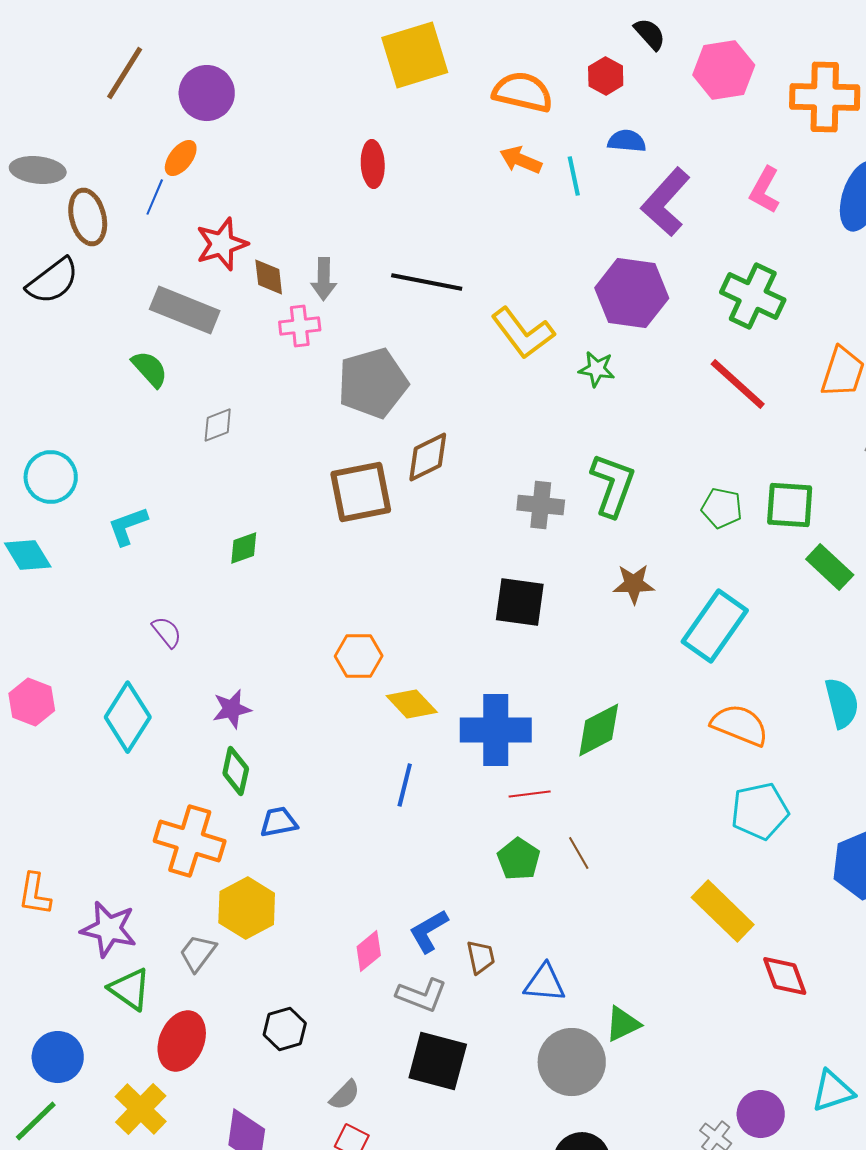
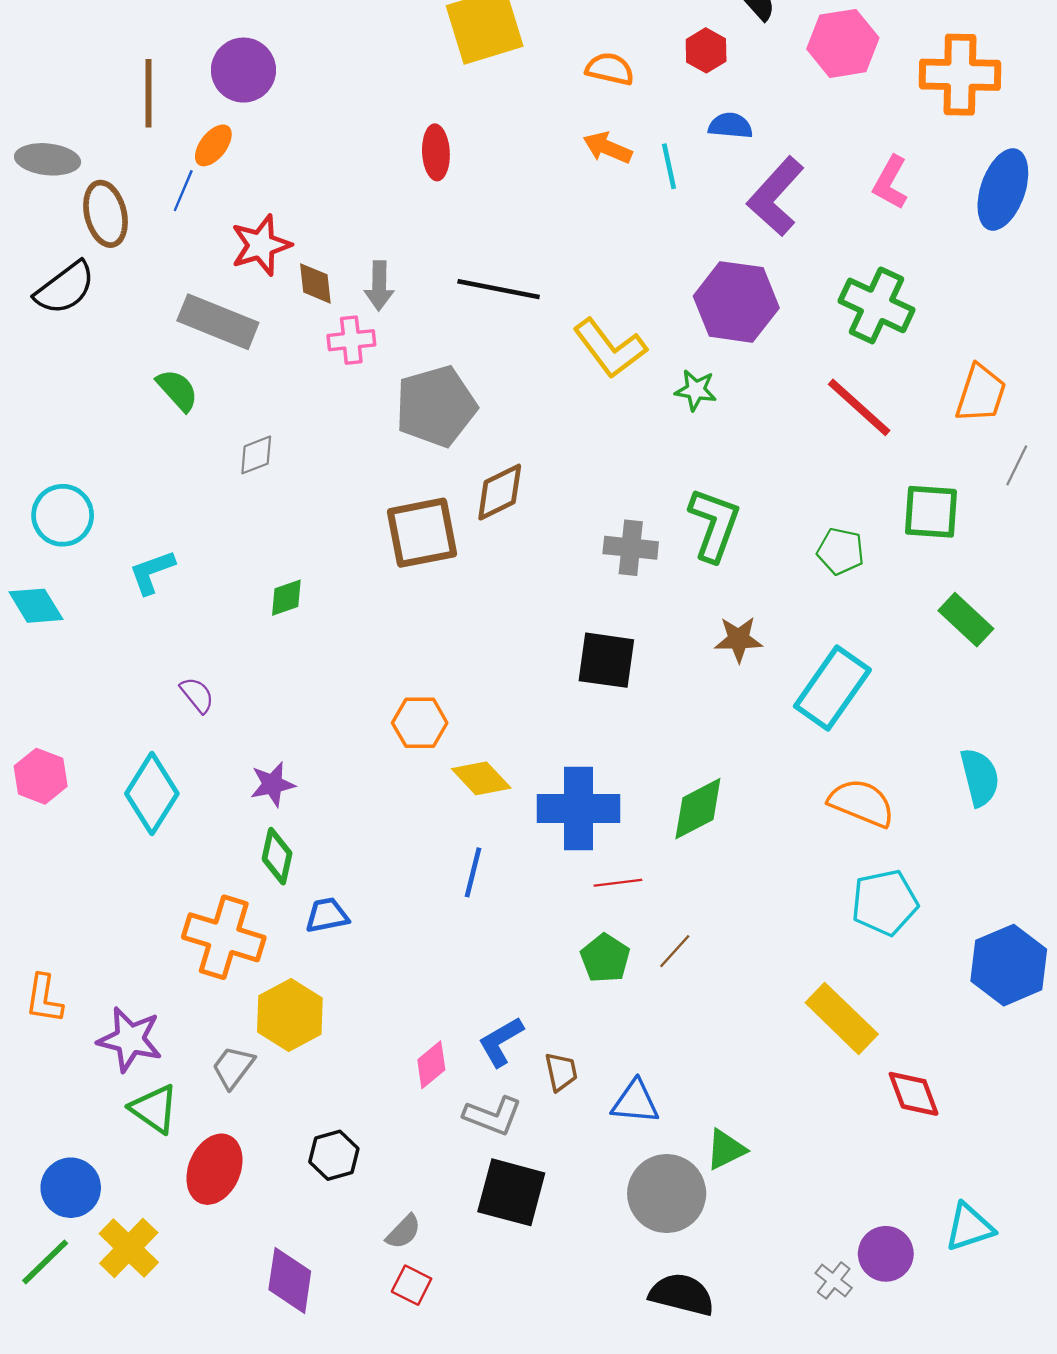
brown line: (125, 73) -> (148, 93), moved, turned -32
orange semicircle: (523, 92) -> (610, 69), size x0.7
green square: (790, 505) -> (931, 512), moved
brown line: (579, 853) -> (675, 951), turned 72
yellow cross: (141, 1109) -> (129, 1248), moved

